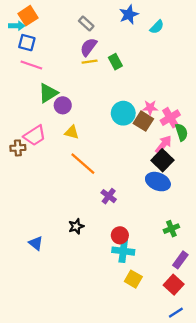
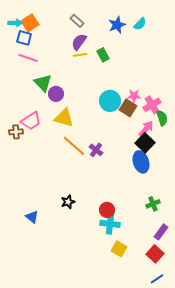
blue star: (129, 15) -> (117, 25), moved
orange square: (28, 16) -> (30, 23), moved
green triangle: (48, 93) -> (43, 83), turned -42
yellow triangle: (72, 132) -> (64, 118), size x1.5
blue ellipse: (158, 182) -> (141, 162), turned 50
purple cross: (109, 196) -> (96, 150), moved

